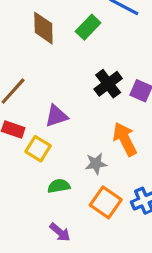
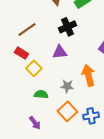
black cross: (108, 84) -> (67, 27), moved
purple triangle: (56, 116) -> (60, 52), moved

